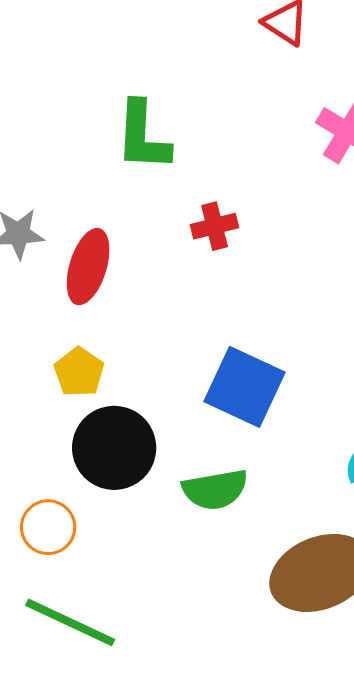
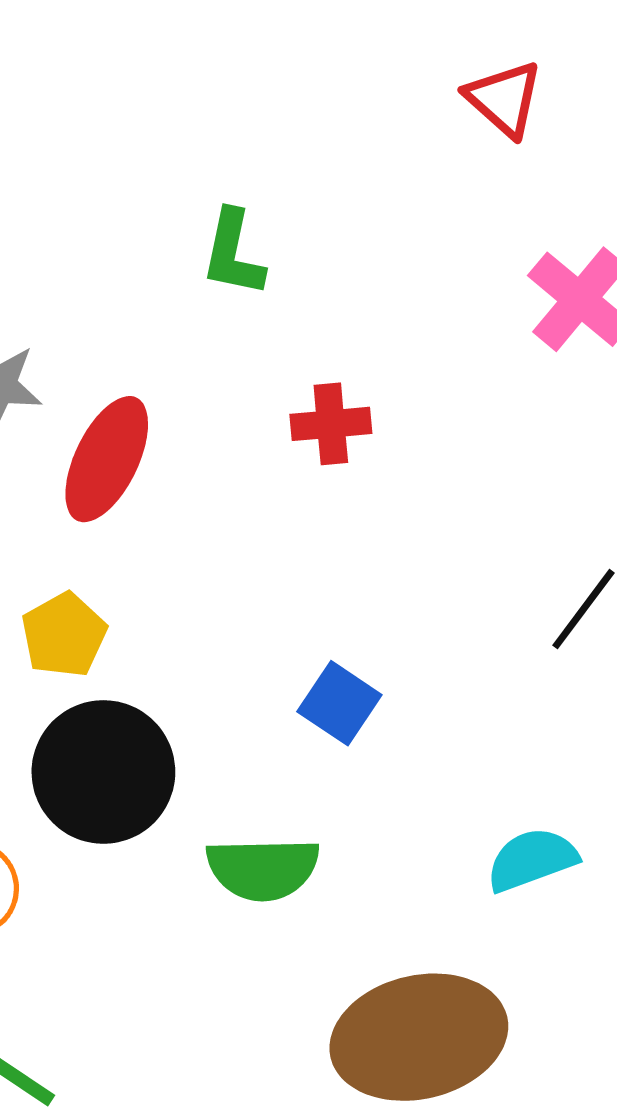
green L-shape: (143, 136) -> (233, 253), size x0.7
blue square: (244, 387) -> (339, 703), size x0.6

